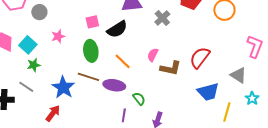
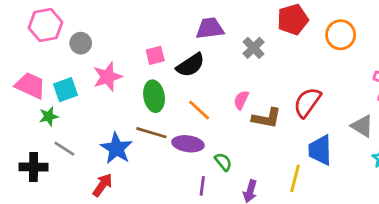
pink star: (58, 36) -> (108, 77), size x1.5
cyan square: (28, 45) -> (65, 90), turned 30
green star: (34, 65) -> (49, 116), moved
blue trapezoid: (208, 92) -> (320, 150), turned 105
yellow line: (227, 112) -> (295, 178), moved

